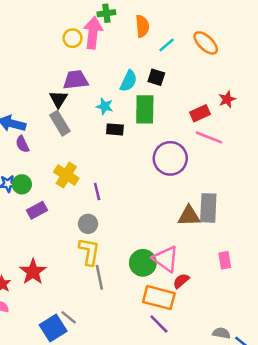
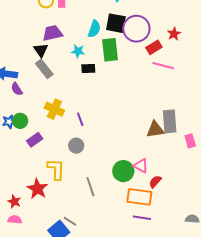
black square: (156, 77) -> (116, 23), size x1.5
purple circle: (170, 158) -> (136, 29), moved
yellow L-shape: (89, 252) -> (56, 169), moved
pink triangle: (166, 259) -> (141, 166), size x0.7
pink rectangle: (225, 260) -> (190, 141), moved
purple line: (159, 324) -> (142, 218), turned -30

